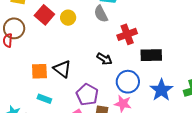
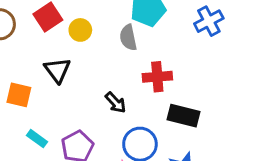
black triangle: (62, 69) -> (57, 70), moved
cyan rectangle: (44, 99) -> (37, 139), moved

